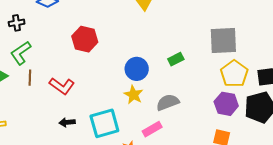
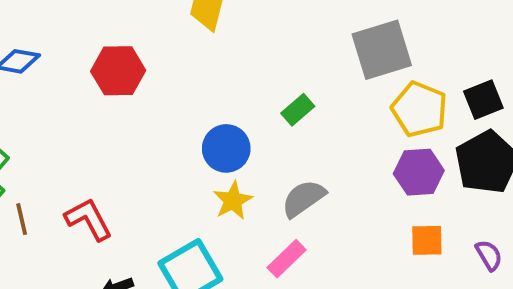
red hexagon: (85, 39) -> (118, 71), moved
red L-shape: (62, 86) -> (89, 219), turned -140
yellow star: (133, 95) -> (233, 201), turned 30

